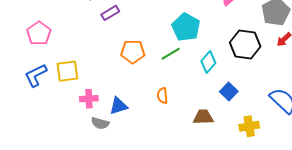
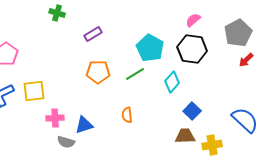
purple rectangle: (110, 13) -> (93, 34), moved
black hexagon: (245, 45) -> (192, 49), moved
brown trapezoid: (203, 117) -> (185, 136), moved

